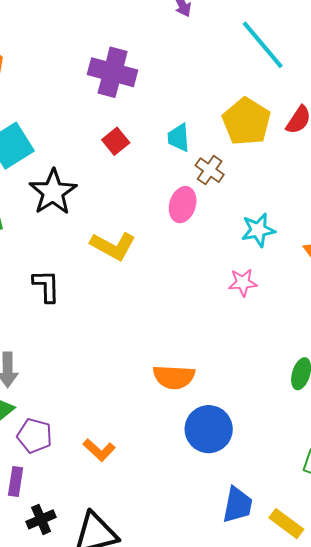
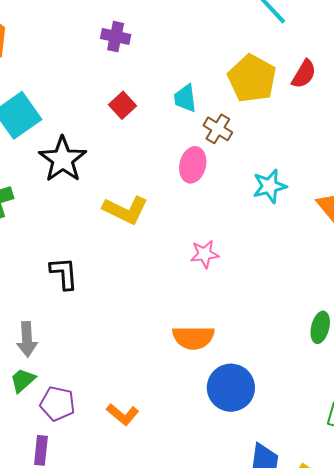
purple cross: (113, 72) -> (116, 37), size x0.6
pink star: (243, 283) -> (205, 254), moved
black L-shape: (46, 286) -> (64, 273), moved

